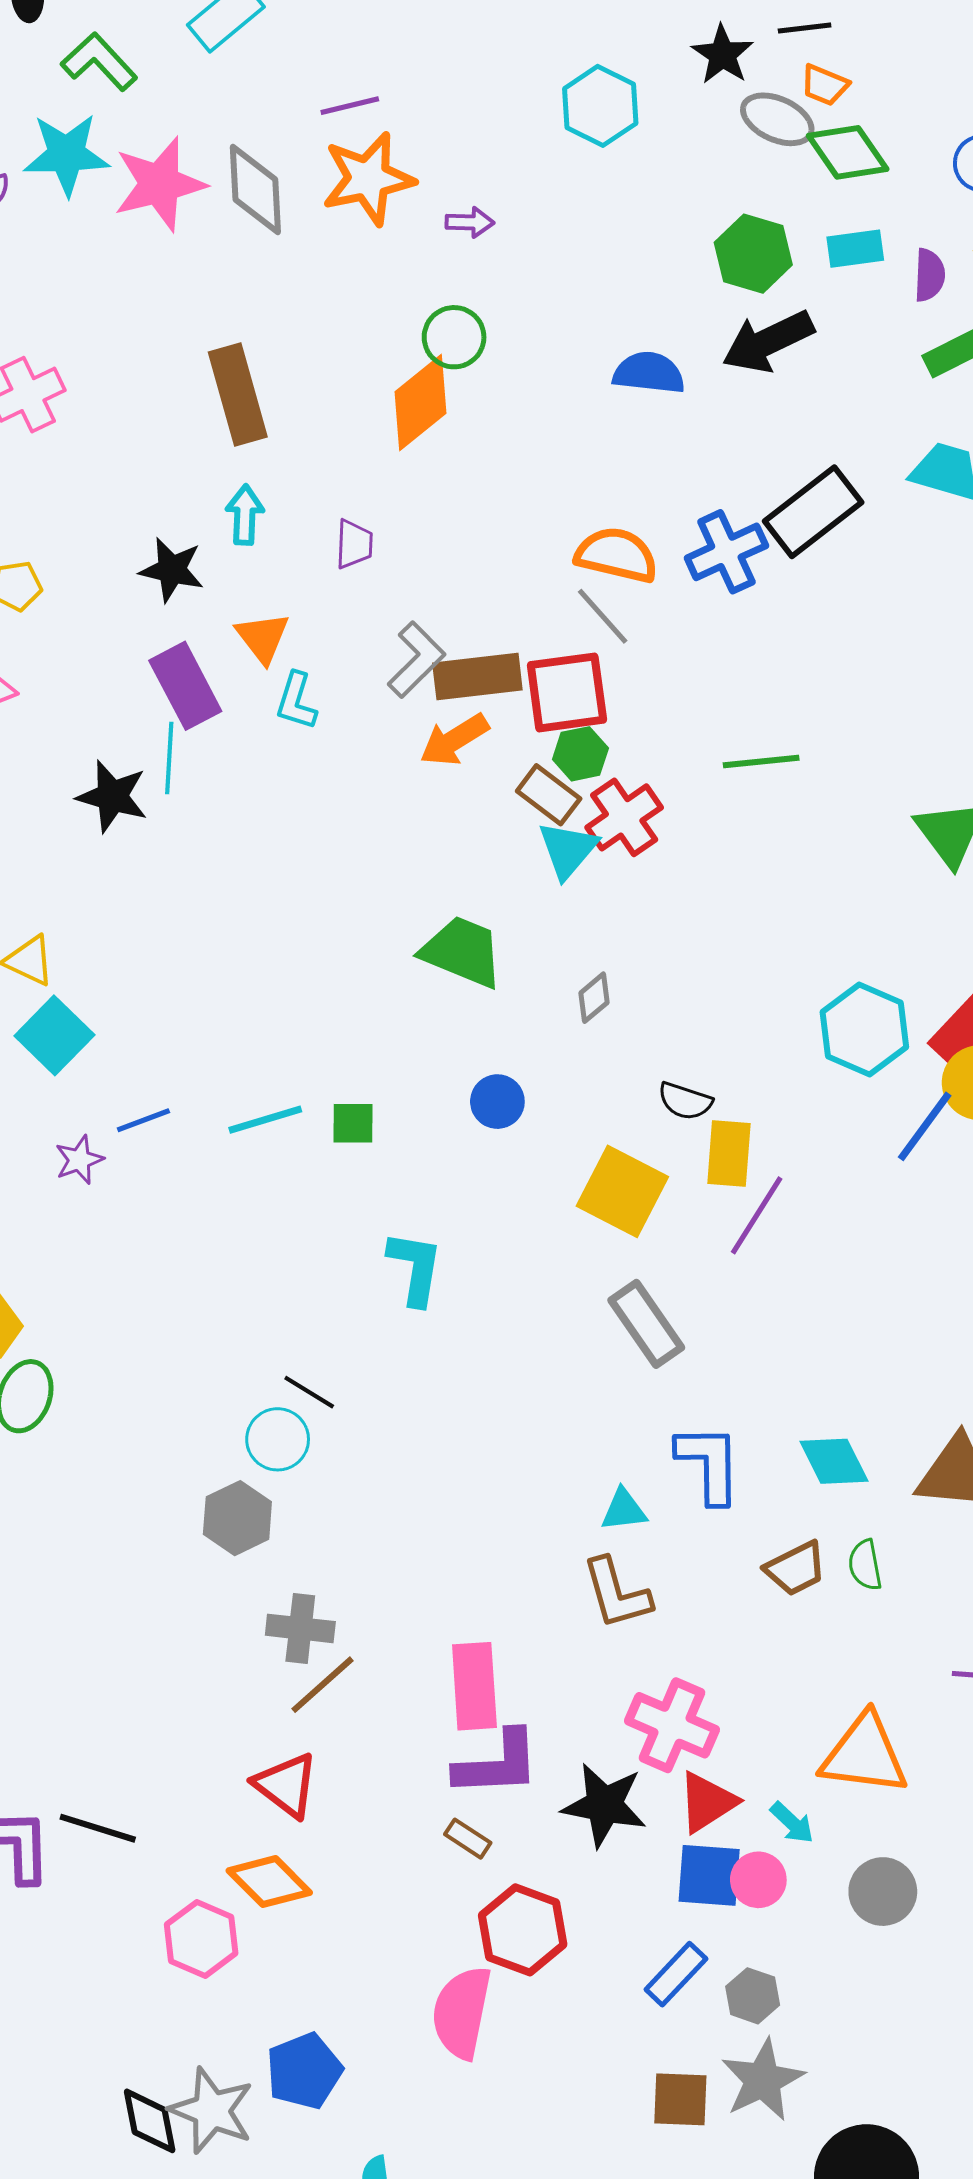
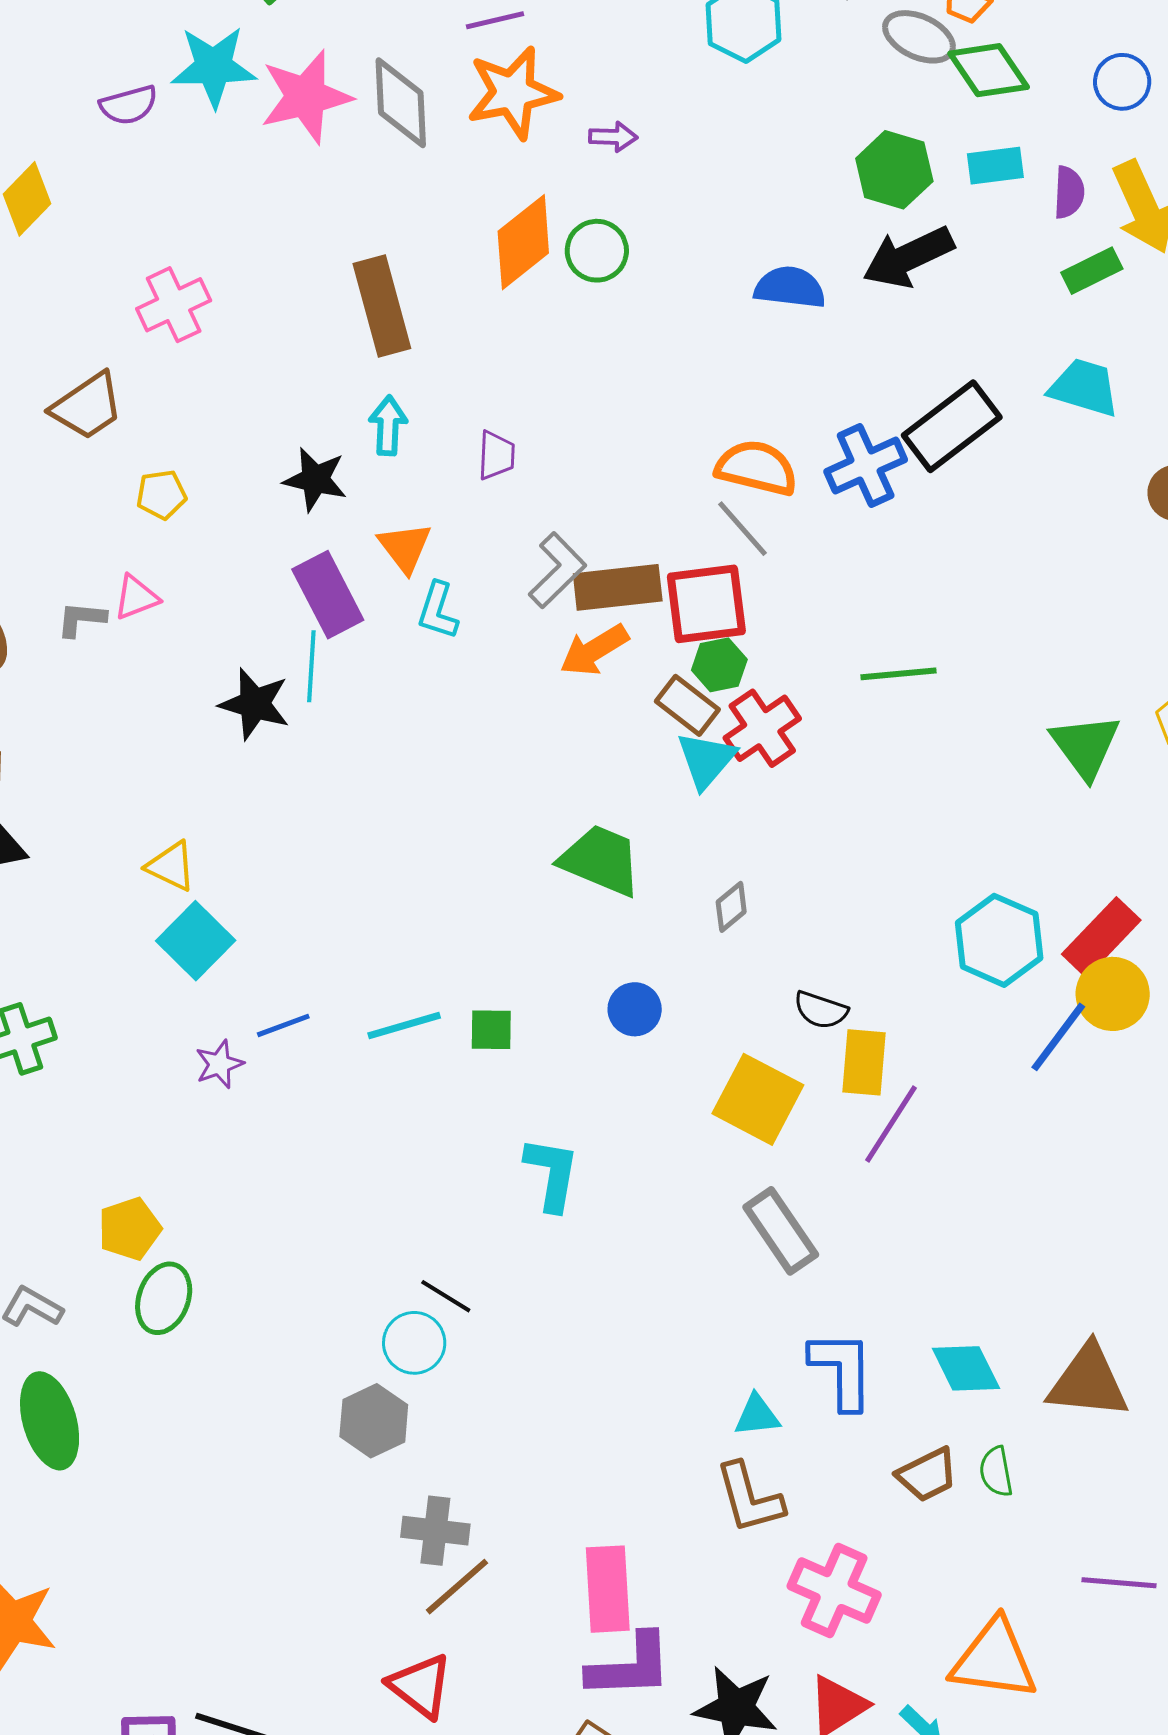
orange diamond: (420, 402) -> (523, 242), moved
pink cross: (672, 1725) -> (834, 1591), moved

